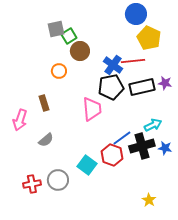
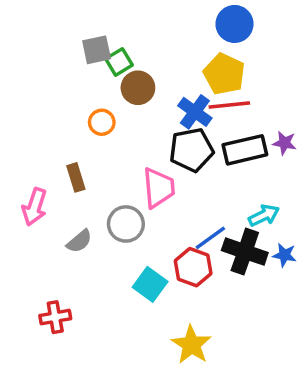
yellow pentagon: (149, 38) -> (224, 74), moved
black cross: (142, 146) -> (245, 252), turned 35
gray circle: (58, 180) -> (126, 224), moved
yellow star: (149, 200) -> (191, 345), moved, size x1.6

